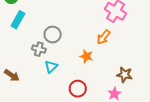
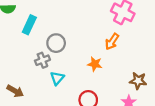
cyan rectangle: (18, 20) -> (29, 25), moved
gray cross: (39, 49) -> (42, 60), turned -32

